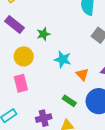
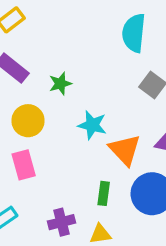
orange triangle: (82, 74) -> (125, 150), size x1.5
green rectangle: (69, 101) -> (104, 193), turned 64

